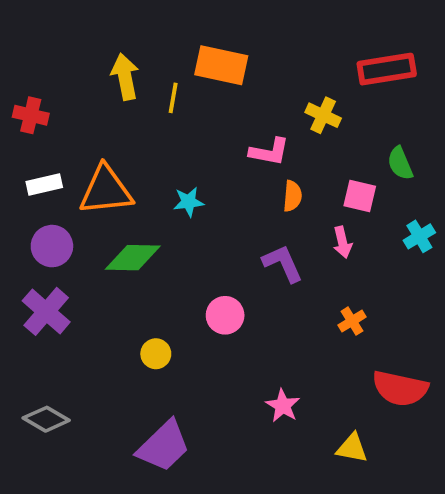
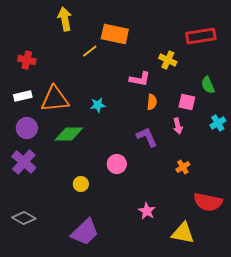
yellow arrow: (125, 77) -> (65, 19), moved
yellow line: (173, 98) -> (90, 51), turned 42
red cross: (31, 115) -> (27, 60), moved
yellow triangle: (352, 448) -> (183, 233), size x1.4

